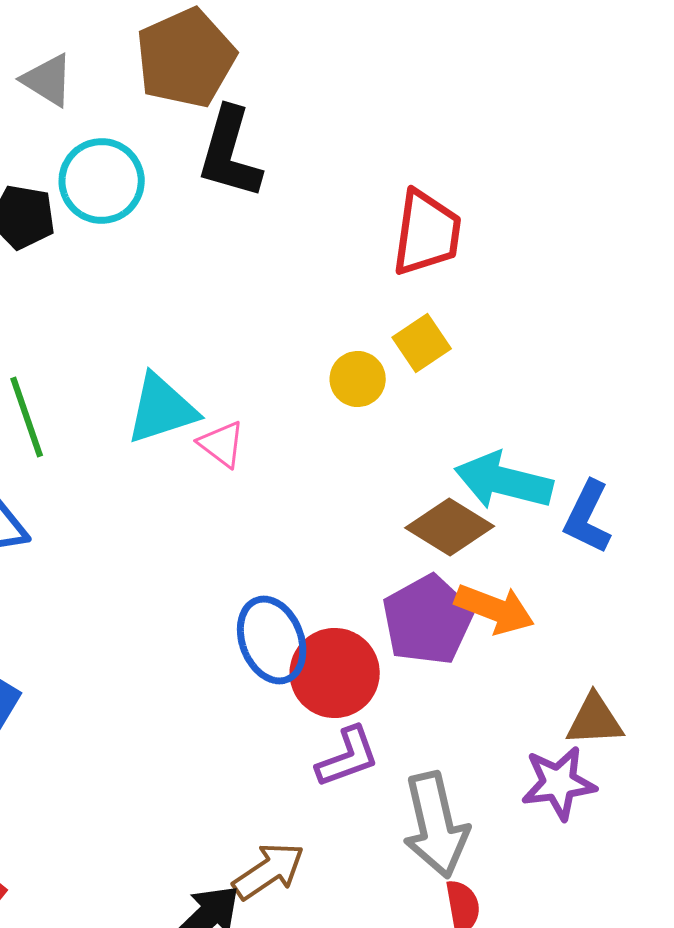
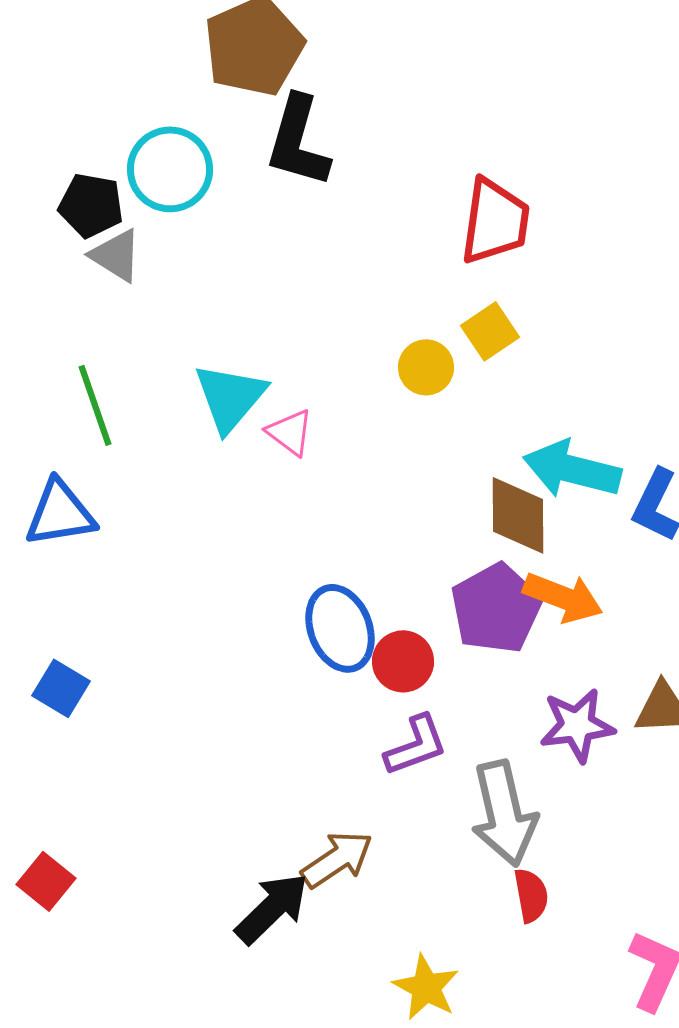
gray triangle: (48, 80) -> (116, 255), moved
cyan triangle: (162, 409) -> (230, 397), turned -32
brown diamond: (450, 527) -> (518, 515), turned 58
red circle: (335, 673) -> (403, 661), size x0.7
purple star: (559, 783) -> (577, 725), moved

